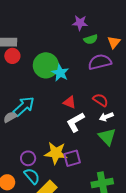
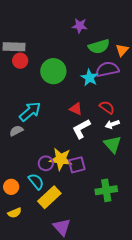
purple star: (80, 23) -> (80, 26), moved
green semicircle: (91, 39) -> (99, 46), size x1.5
cyan star: (60, 73) -> (89, 78), moved
gray semicircle: (10, 117) -> (16, 131), moved
purple circle: (28, 158) -> (46, 163), moved

